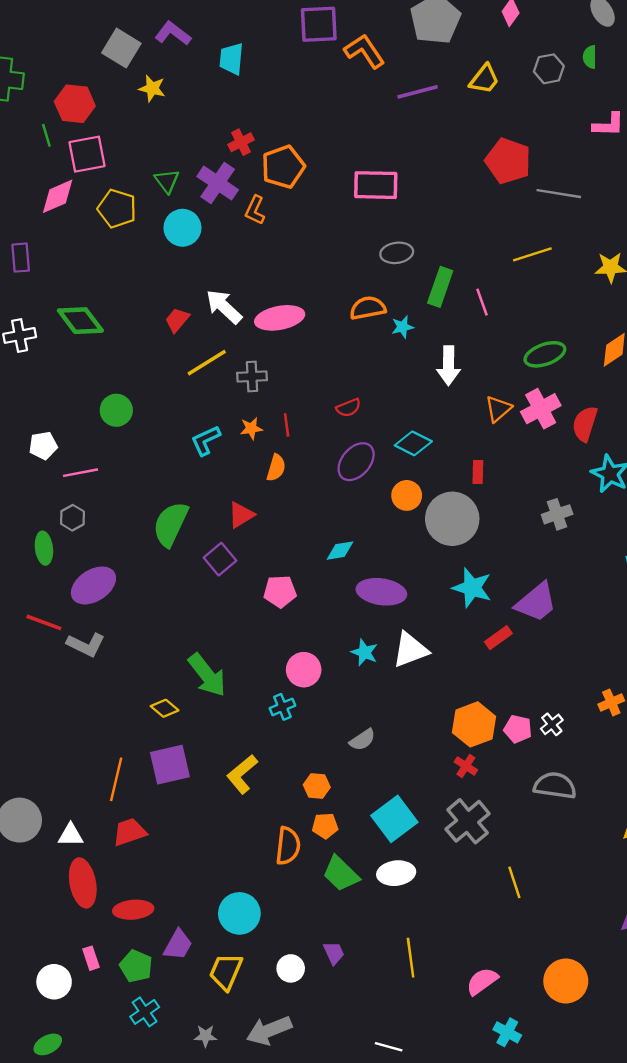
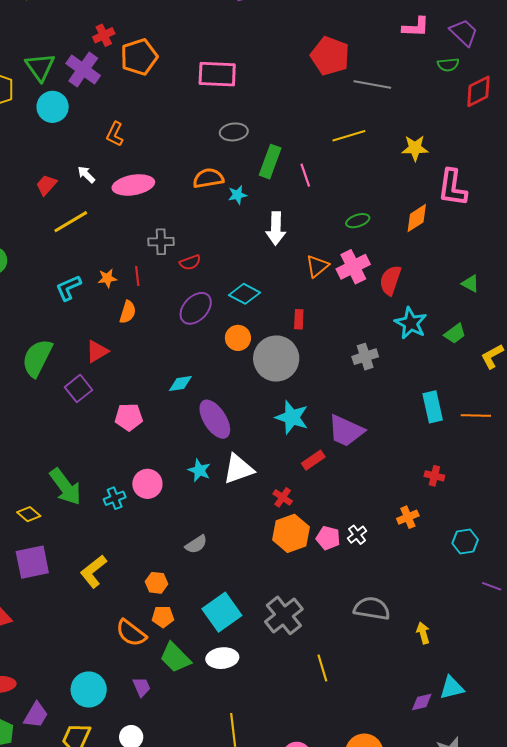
green triangle: (167, 181) -> (40, 67), size x1.4
orange L-shape: (255, 210) -> (115, 134), moved
white arrow: (224, 307) -> (86, 174), size x0.6
green ellipse: (545, 354) -> (358, 221), size x0.7
gray cross: (252, 376) -> (161, 242), moved
purple ellipse: (381, 592) -> (215, 419), turned 48
purple trapezoid: (536, 602) -> (346, 431), turned 63
cyan cross: (282, 707) -> (115, 498), moved
red cross: (466, 766) -> (283, 497), moved
gray semicircle: (555, 786) -> (372, 609), moved
orange semicircle: (288, 846) -> (131, 633), turned 120
purple trapezoid: (334, 953) -> (142, 687), moved

